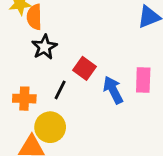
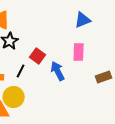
pink rectangle: (143, 80) -> (79, 52), moved

